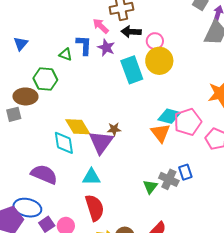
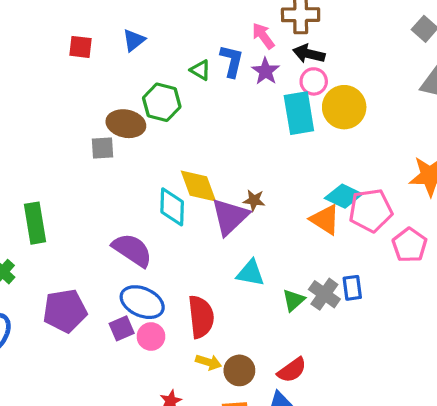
pink circle: (155, 41) -> (314, 81), moved
orange triangle: (160, 133) -> (325, 220), turned -30
cyan triangle: (91, 177) -> (250, 273), moved
blue ellipse: (27, 208) -> (142, 302), moved

